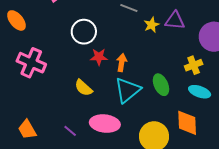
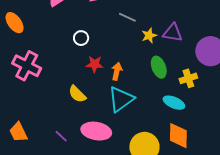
white circle: (84, 32) -> (81, 38), size x0.6
green ellipse: (161, 85) -> (159, 67), moved
cyan ellipse: (200, 92) -> (174, 103), moved

